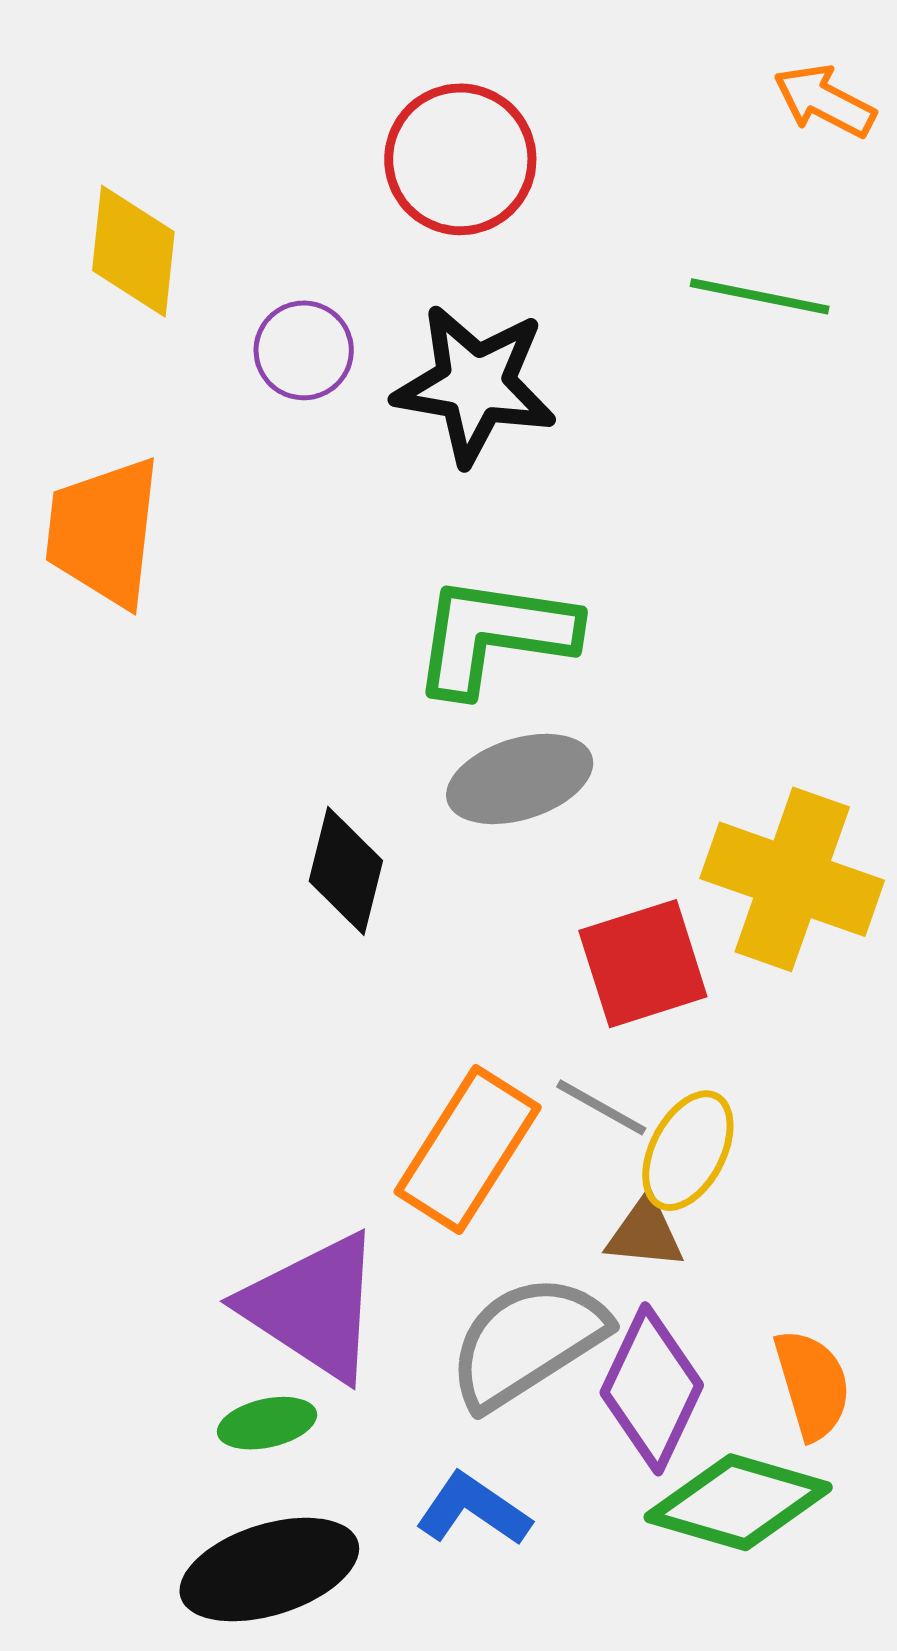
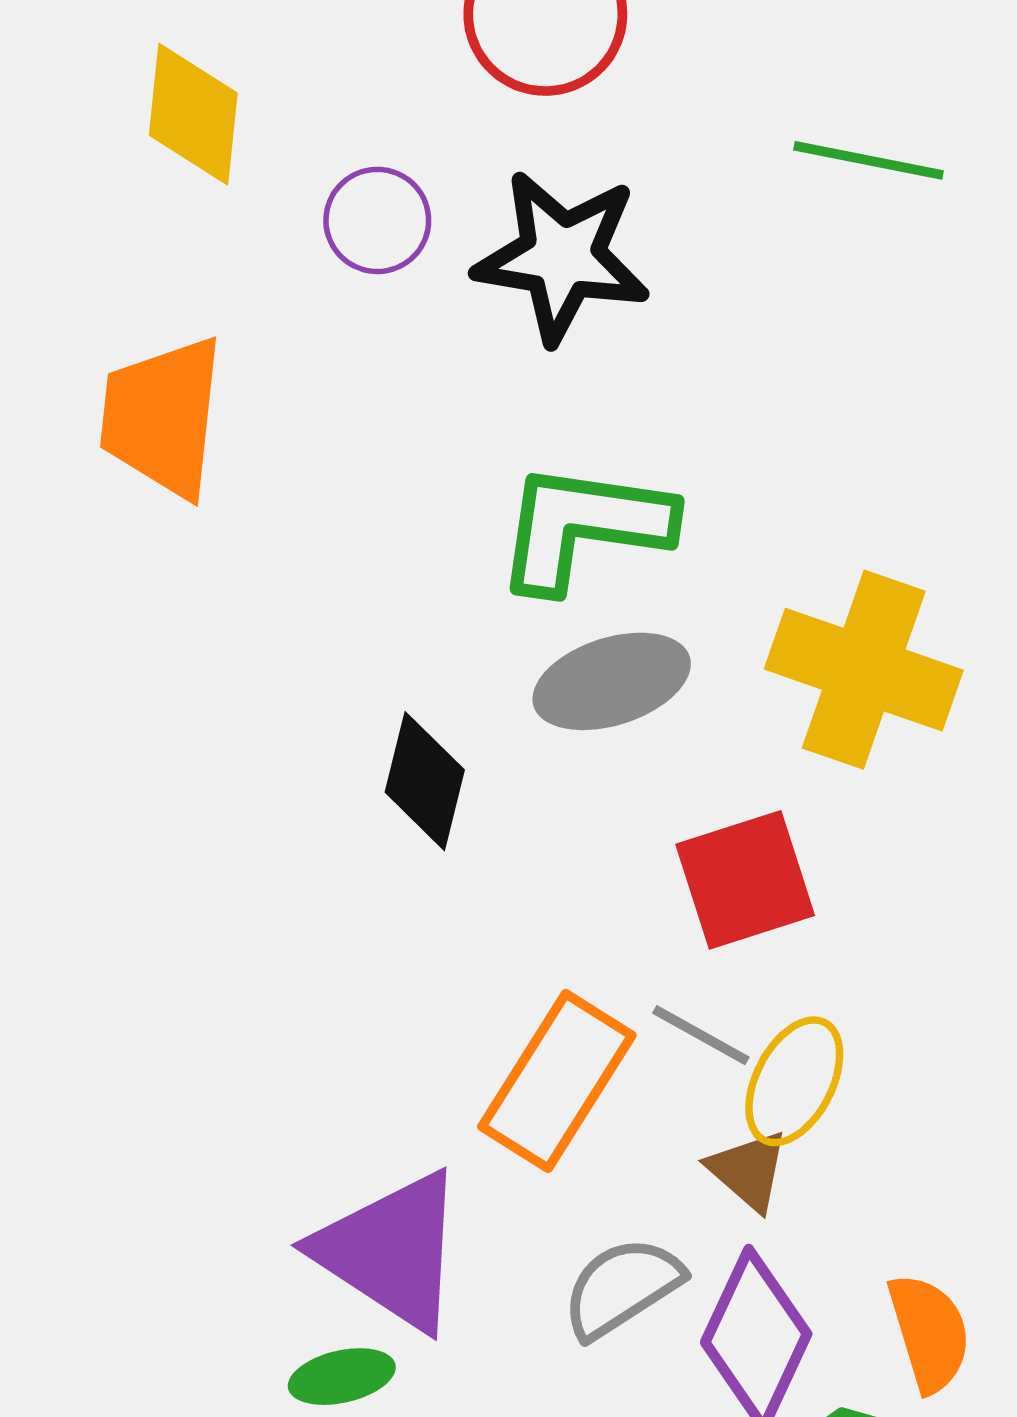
yellow cross: (792, 879) -> (864, 670), moved
brown triangle: (645, 1233) -> (748, 1170), turned 36
gray semicircle: (527, 1341) -> (622, 1288), size x0.7

